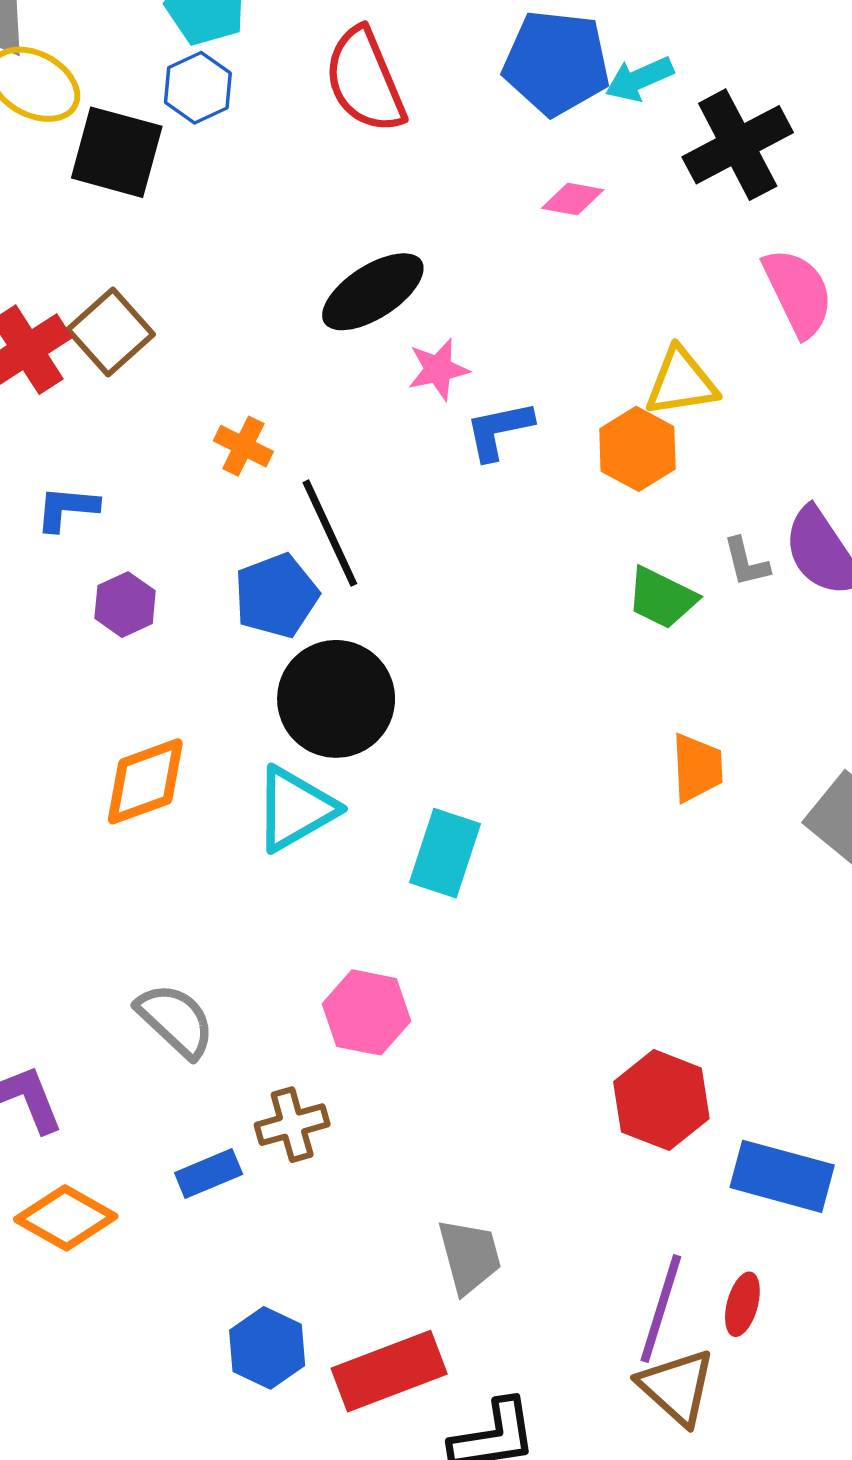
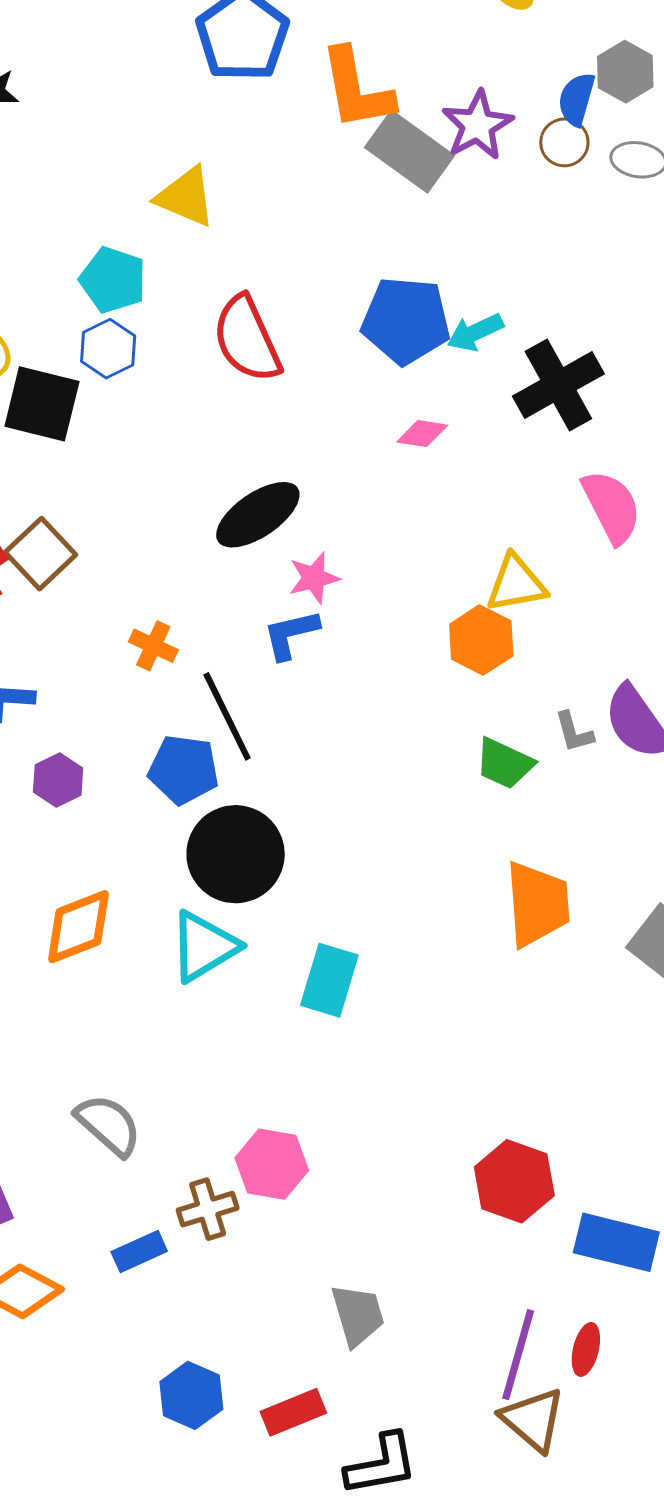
blue L-shape: (499, 430) -> (291, 634), moved
blue pentagon: (276, 596) -> (184, 770), turned 30
orange trapezoid: (697, 768) -> (537, 904), size x1.5
pink hexagon: (367, 1012) -> (272, 1164), moved
red rectangle: (389, 1371) -> (293, 1412), size x0.7

